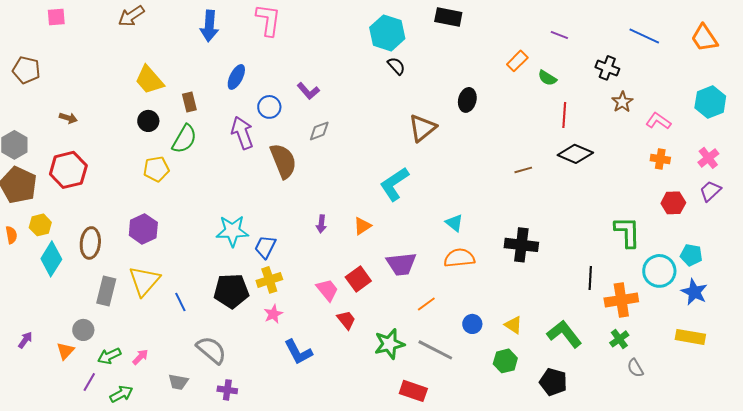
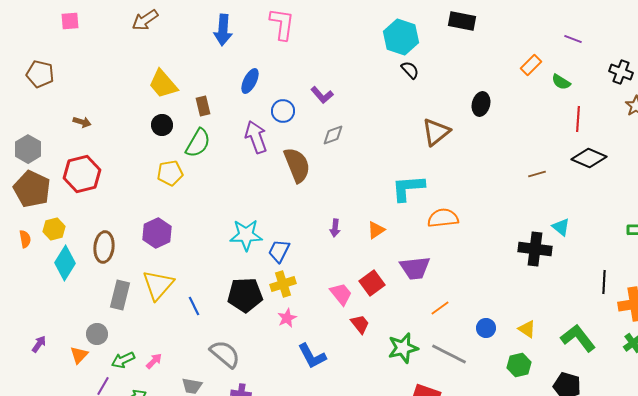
cyan L-shape: (394, 184) -> (408, 188), turned 30
cyan triangle: (454, 223) -> (561, 227), moved
orange semicircle: (459, 258) -> (443, 218), moved

